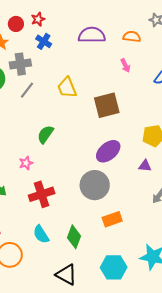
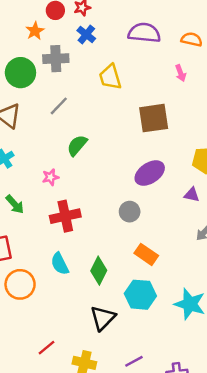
yellow trapezoid: (67, 88) -> (110, 77), moved
gray line: (27, 90) -> (59, 106), moved
gray circle: (95, 185) -> (130, 212), size x0.6
orange rectangle: (112, 219) -> (146, 254), turned 48
cyan hexagon: (114, 267) -> (140, 295), moved
black triangle: (66, 275) -> (103, 318), moved, turned 40

